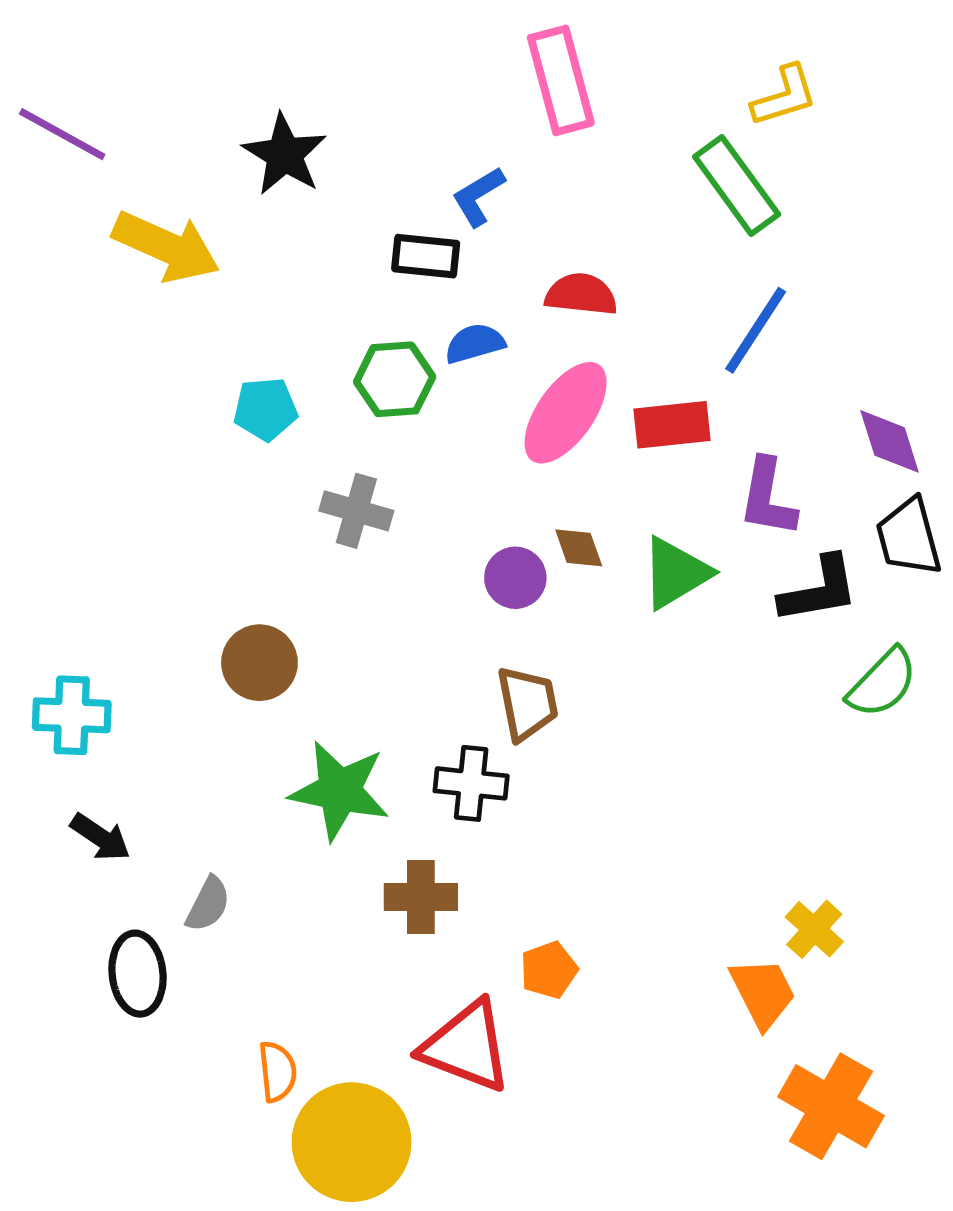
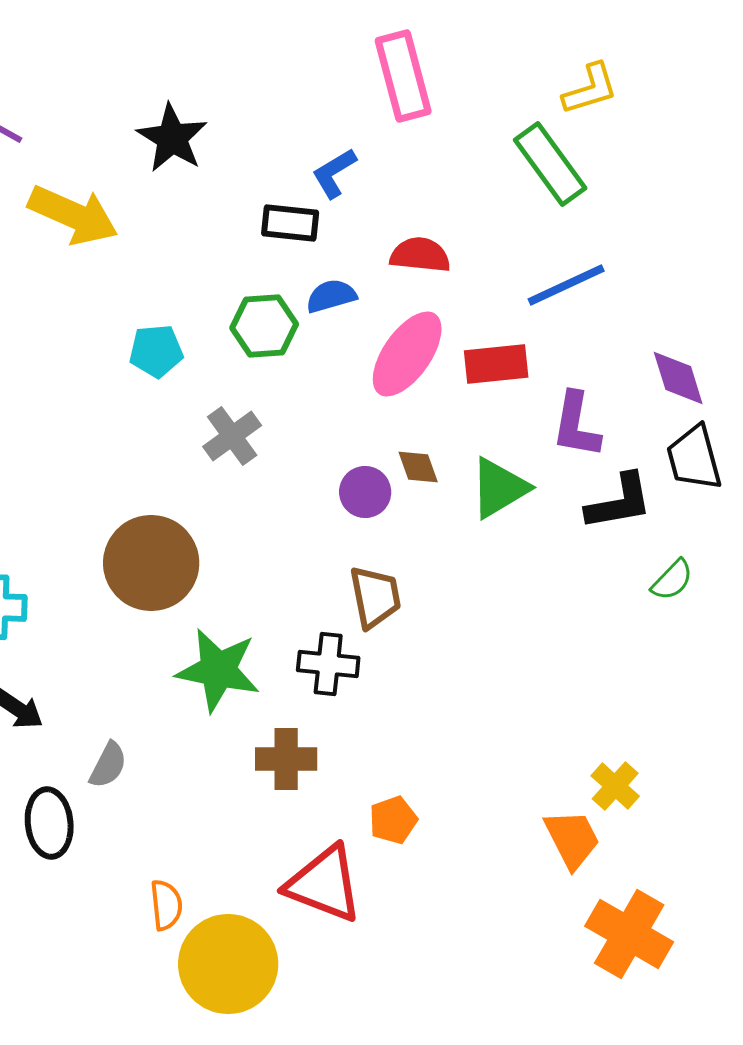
blue line: (756, 330) -> (566, 285), turned 32
gray cross: (356, 511) -> (232, 436), turned 38
brown circle: (259, 663) -> (151, 563), size x1.5
green semicircle: (882, 683) -> (672, 580), size x0.7

